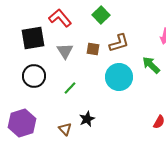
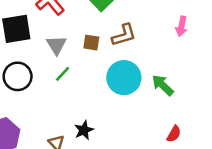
green arrow: (151, 65) -> (163, 85), moved
green line: (70, 88) -> (63, 74), moved

